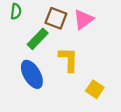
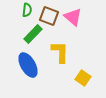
green semicircle: (16, 11) -> (27, 10), moved
pink triangle: (83, 19) -> (73, 17), turned -42

